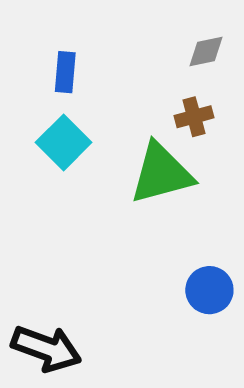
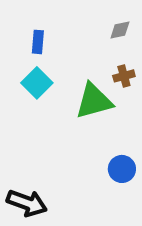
brown cross: (194, 117) -> (124, 76), moved

